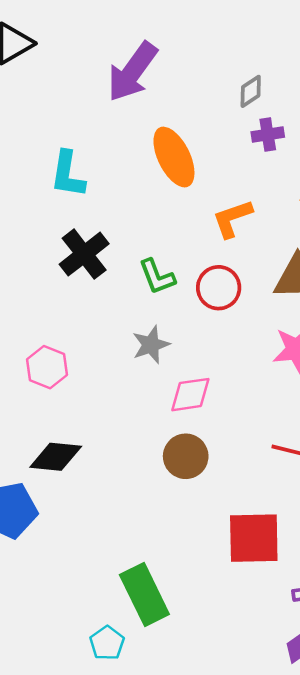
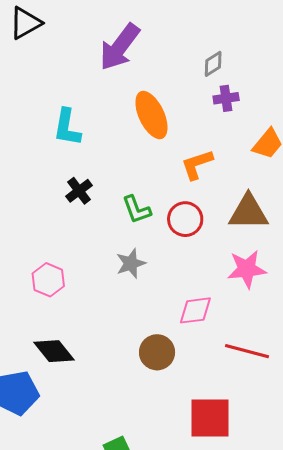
black cross: (84, 254) -> (79, 191), size x0.7
pink diamond: (190, 395) -> (195, 310), moved
black diamond: (56, 457) -> (54, 351), turned 45

